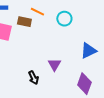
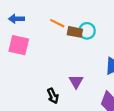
brown rectangle: (24, 22) -> (75, 32), moved

